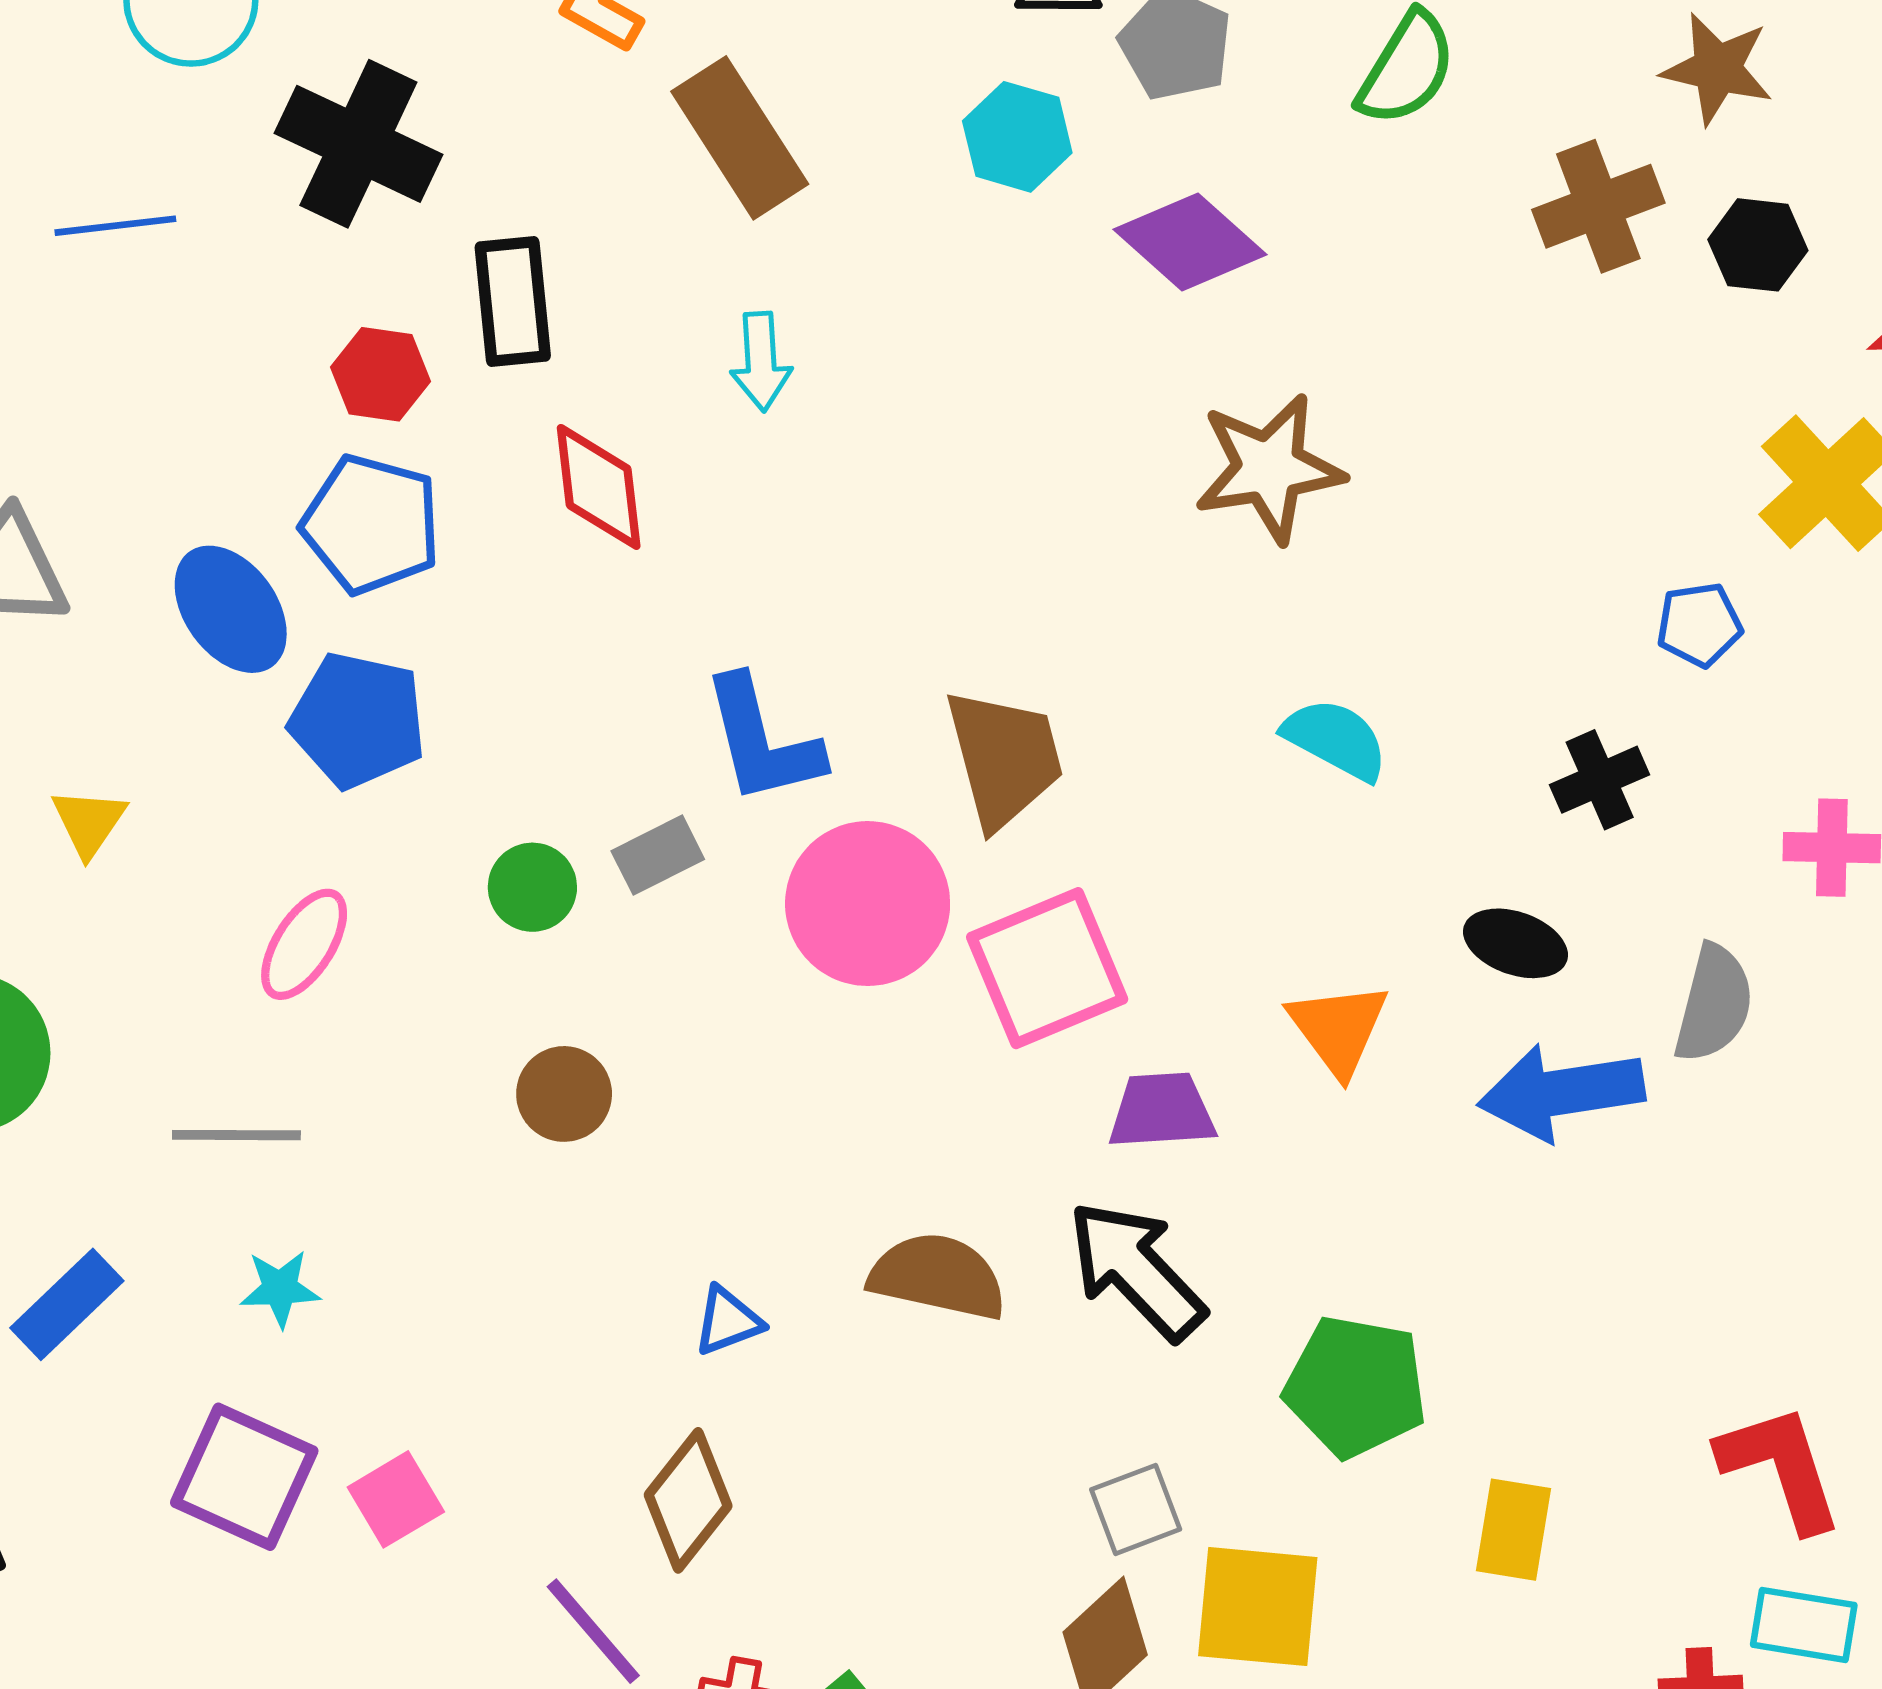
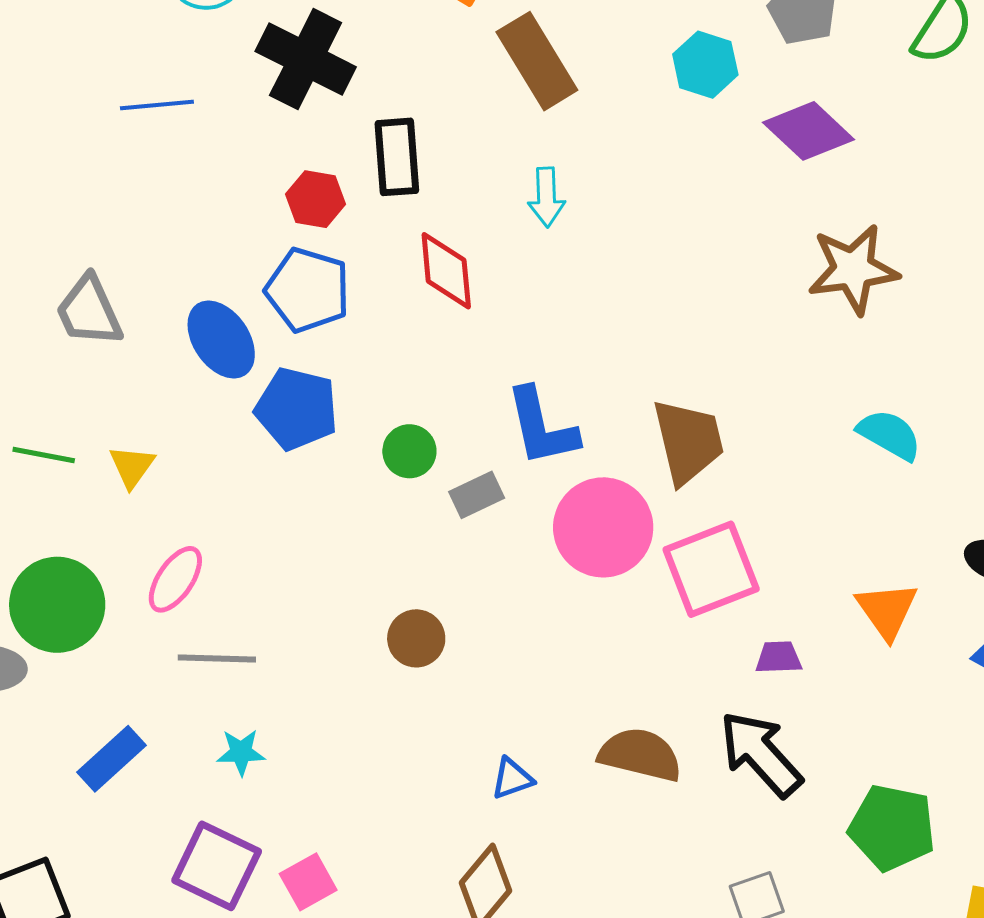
green circle: (532, 887) -> (409, 451), moved
pink ellipse: (304, 944) -> (175, 579), moved
purple trapezoid: (1162, 1111) -> (779, 657), size x0.7

